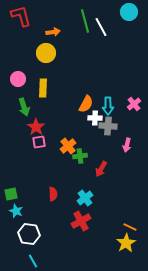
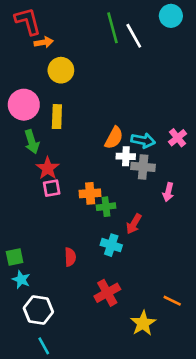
orange arrow: (53, 32) -> (44, 42), moved
pink circle: (18, 79) -> (24, 105), size x1.5
cyan arrow: (108, 106) -> (143, 140), turned -78
orange cross: (68, 146) -> (90, 193), turned 35
cyan cross: (85, 198) -> (111, 245), moved, turned -35
yellow star: (126, 243) -> (143, 323), moved

